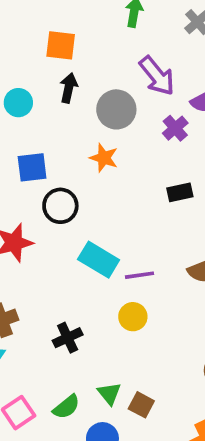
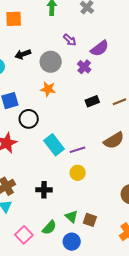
orange square: (61, 45) -> (14, 19), moved
purple arrow: (157, 76) -> (70, 40), size x0.6
black arrow: (69, 88) -> (23, 54), turned -112
cyan rectangle: (99, 260) -> (54, 145), turned 30
black cross: (68, 338) -> (44, 190), turned 35

